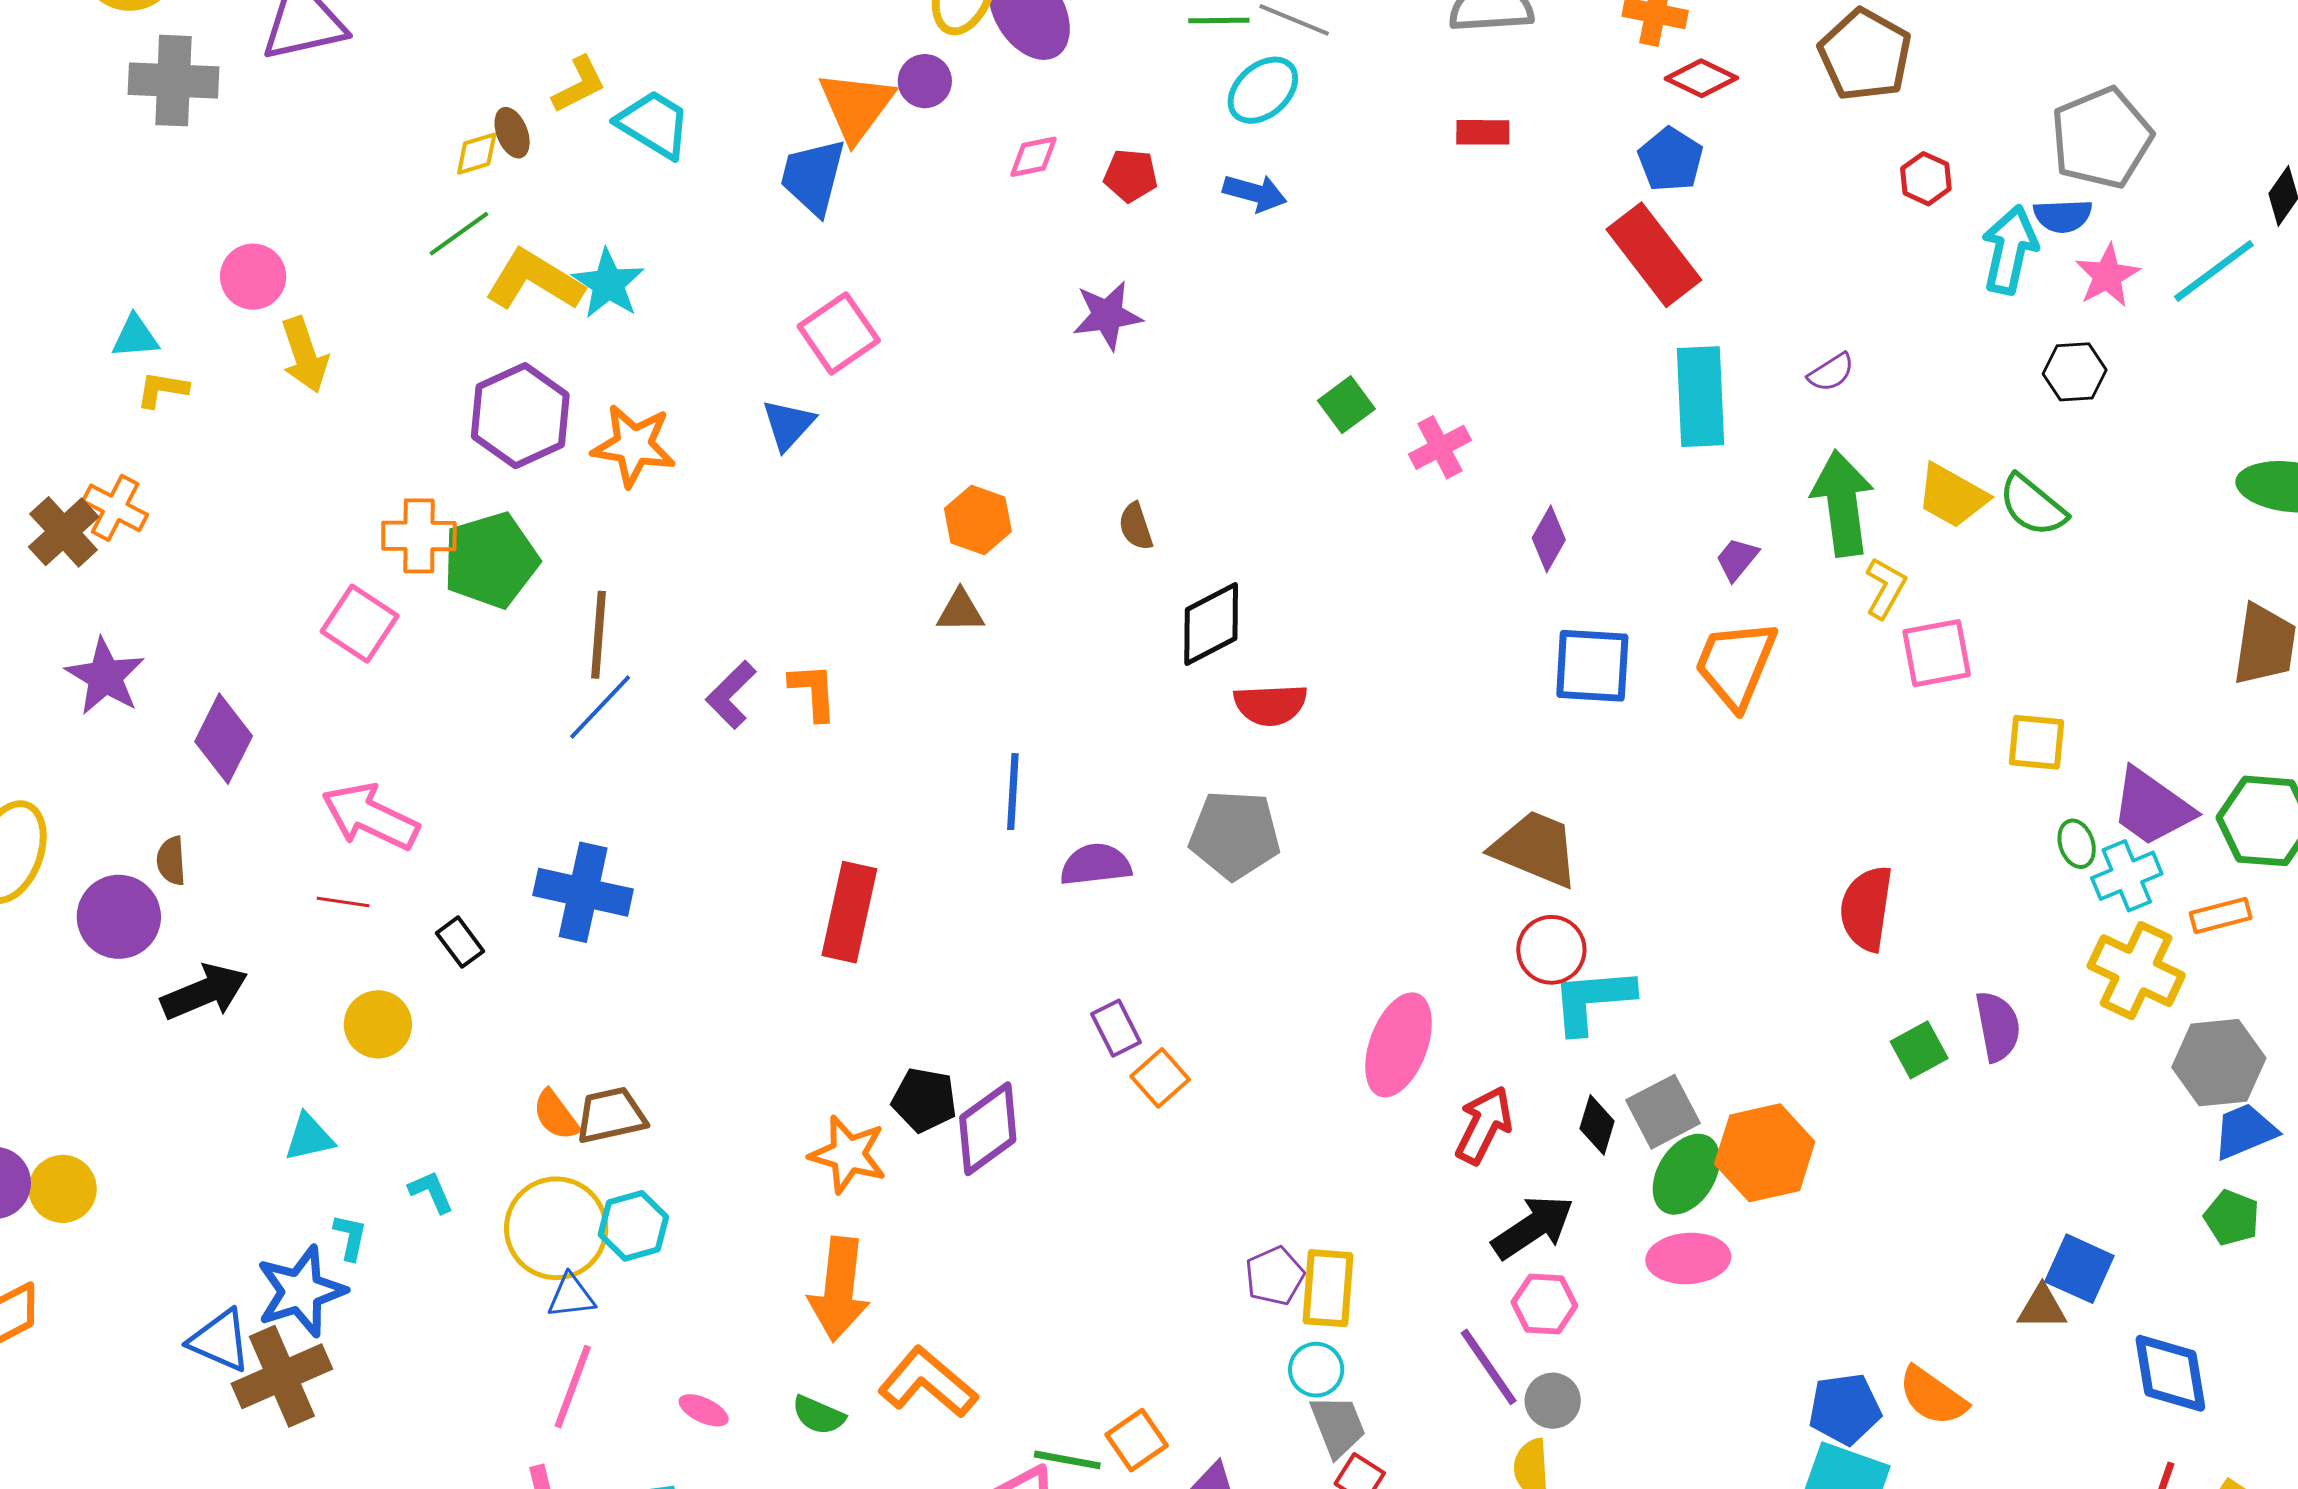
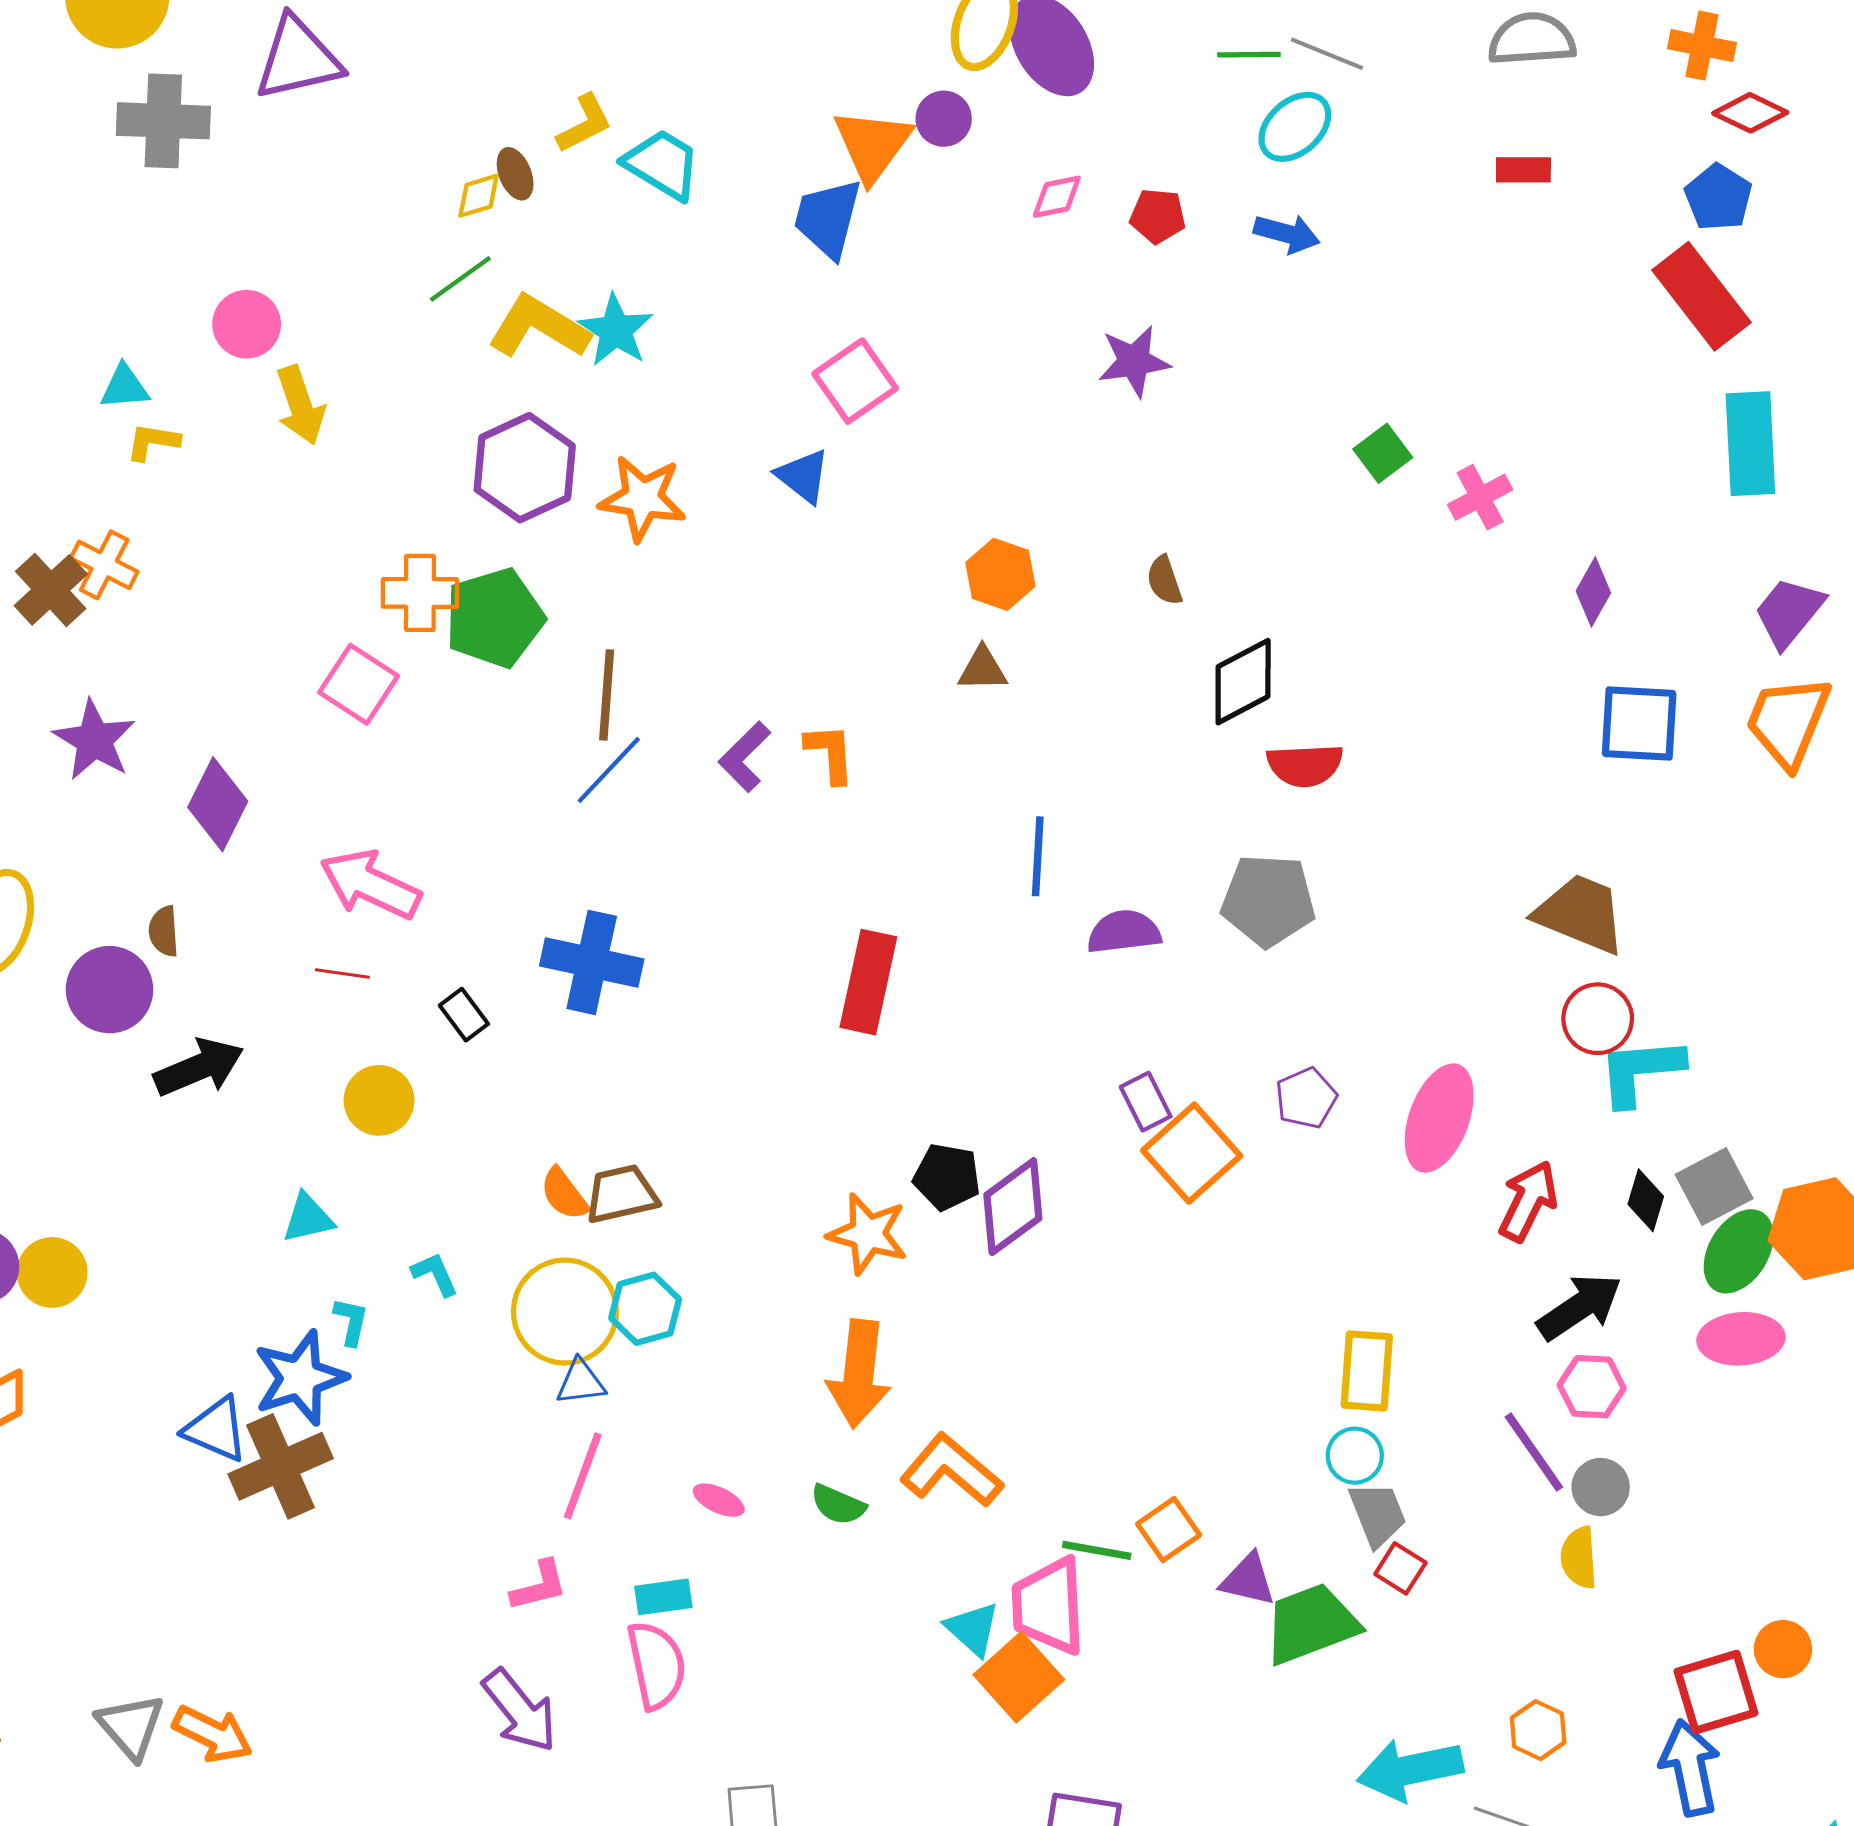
blue triangle: (788, 425) -> (803, 476), turned -34
purple trapezoid: (1737, 559) -> (1789, 612), size x1.6
orange square: (1160, 1078) -> (1192, 1153), size x1.6
purple pentagon: (1275, 1276) -> (1306, 1098), moved

